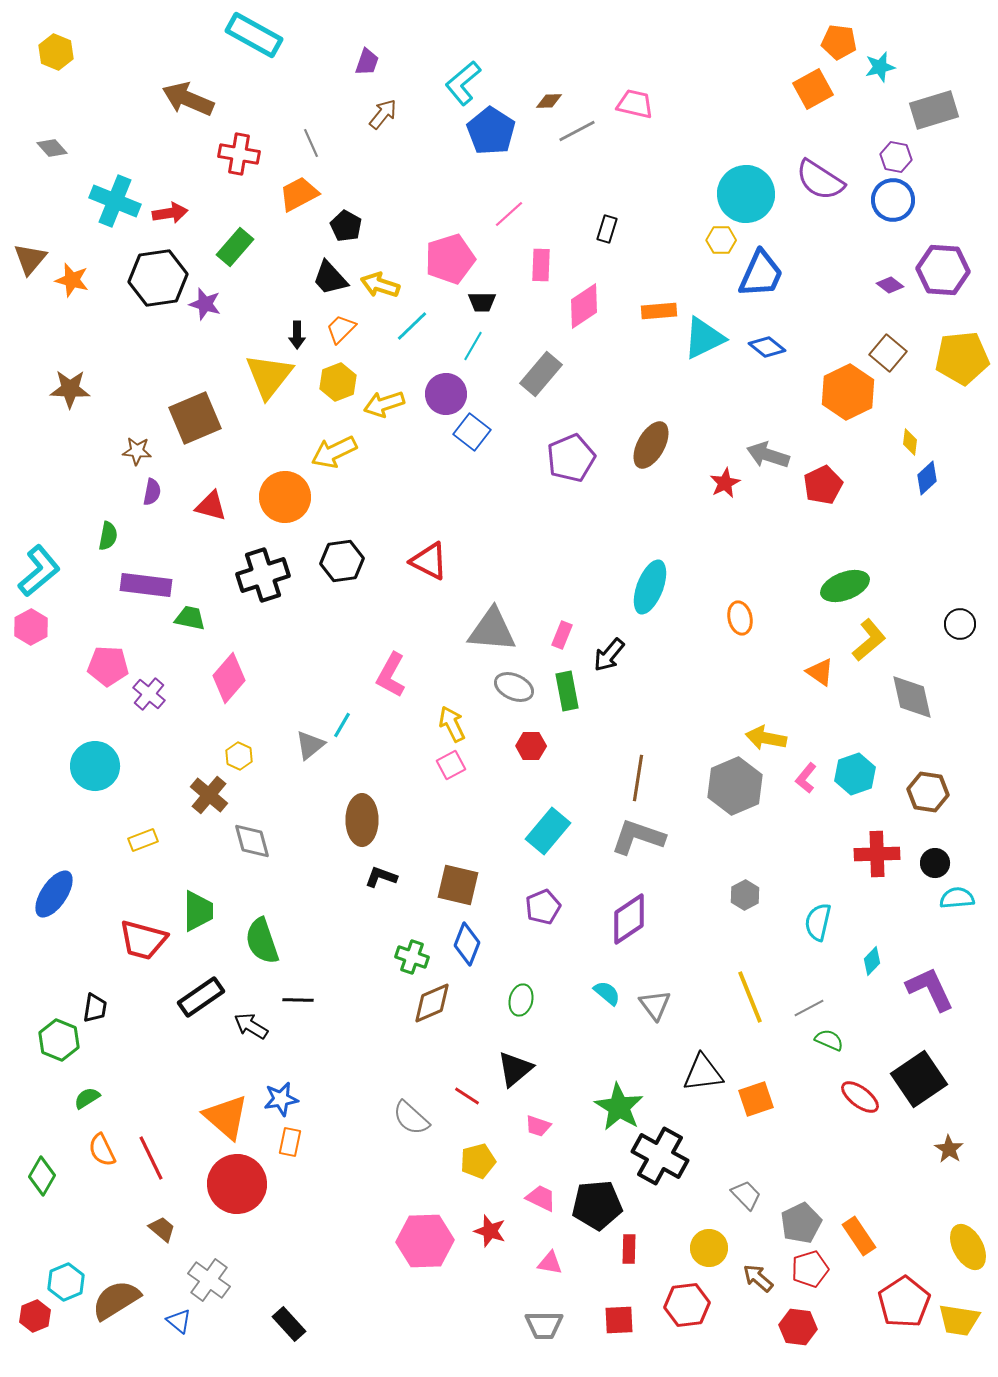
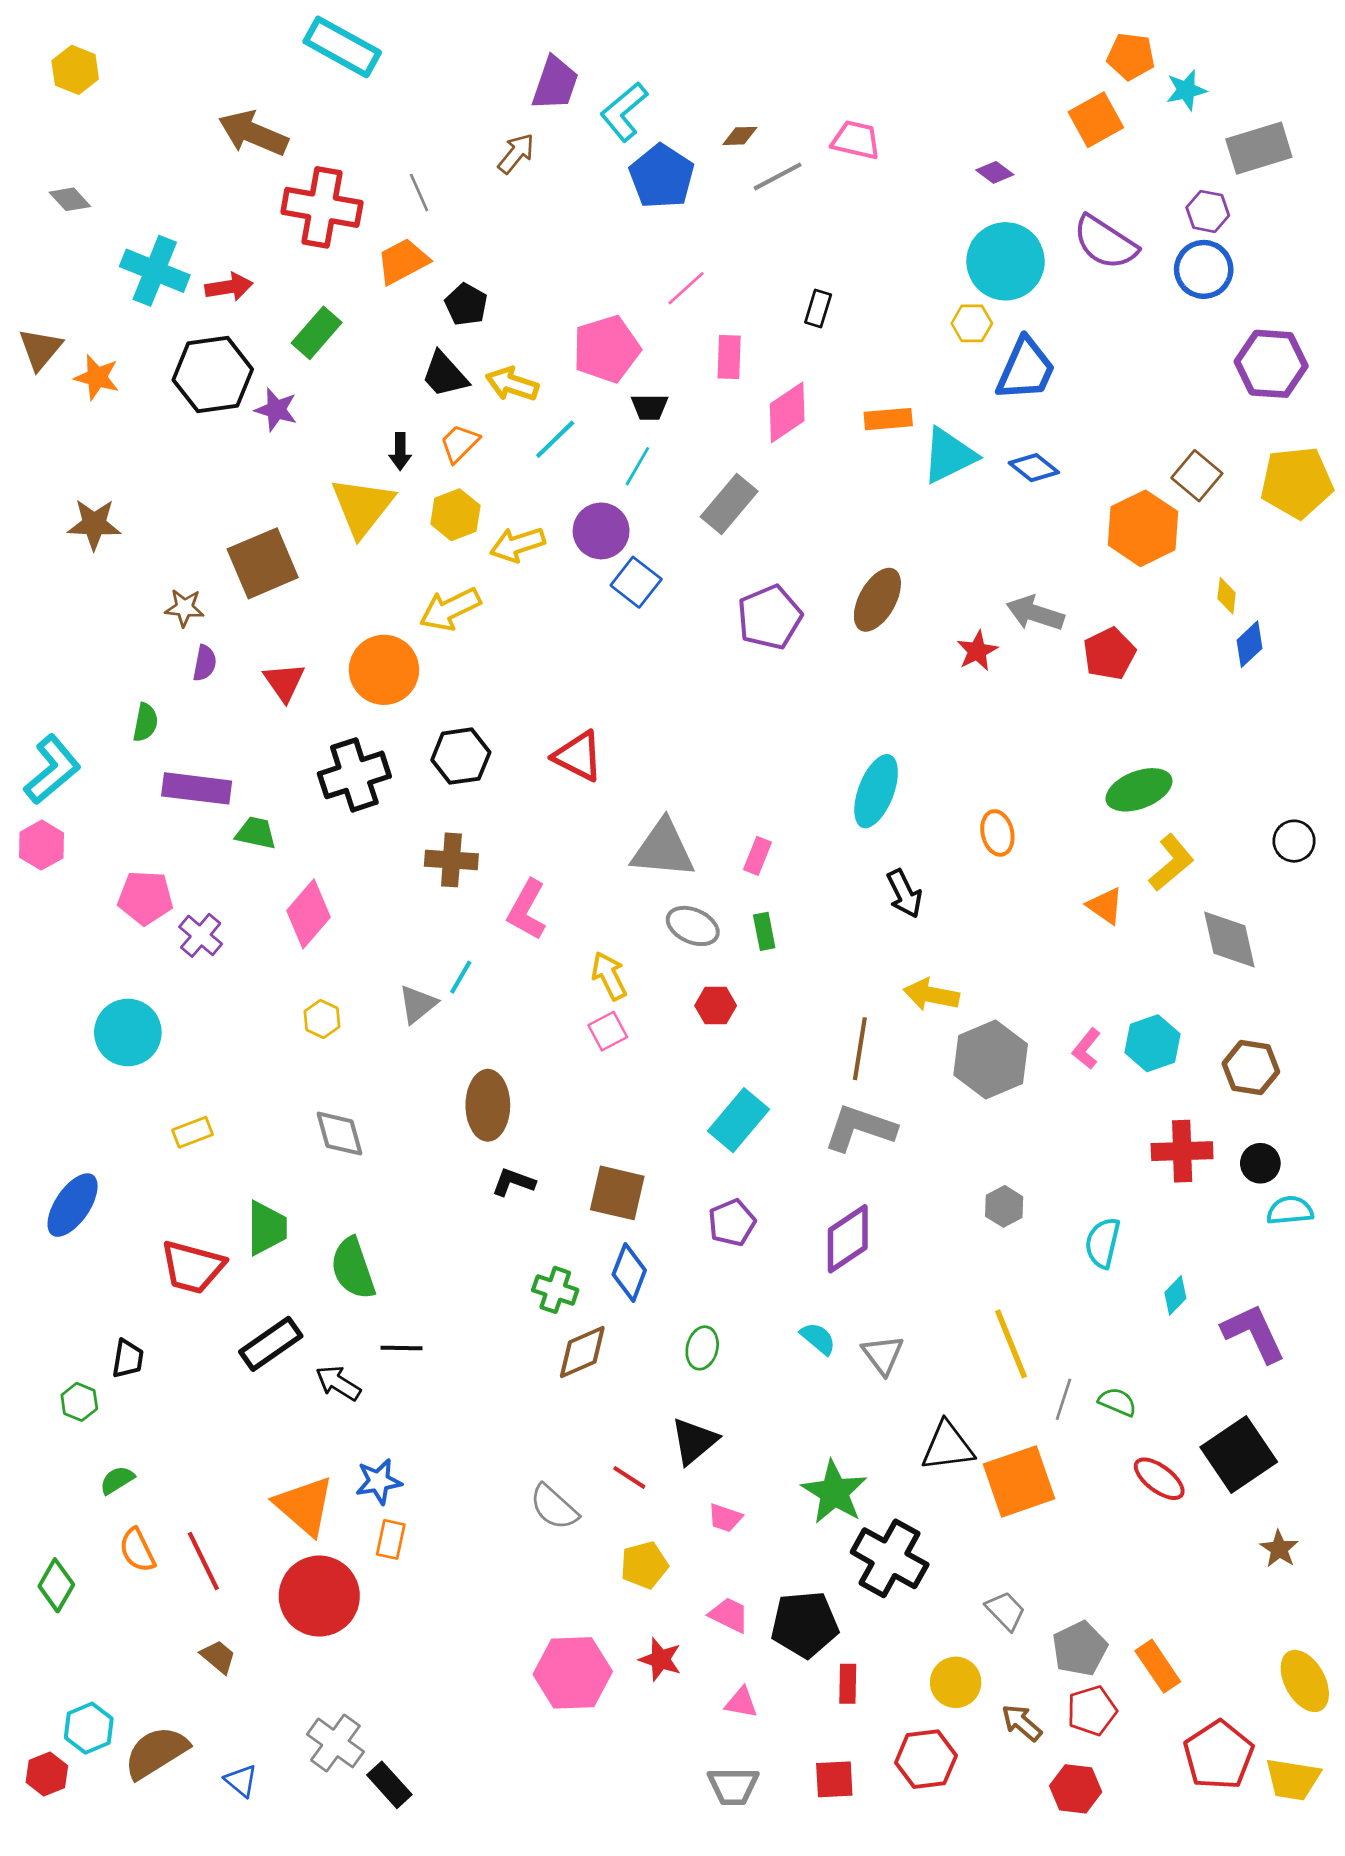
purple trapezoid: (367, 62) -> (555, 83), moved, size x1.5
red cross: (239, 154) -> (322, 207), size x1.4
purple diamond: (890, 285) -> (995, 172), moved
red triangle: (211, 506) -> (284, 682), turned 40
black arrow: (609, 655) -> (904, 894), moved, turned -66
green rectangle: (567, 691) -> (764, 931), size x0.7
yellow arrow: (766, 738) -> (931, 995), moved
brown cross: (209, 795) -> (451, 860), moved, turned -36
gray line: (809, 1008) -> (1063, 1399), moved, turned -44
green hexagon: (59, 1040) -> (79, 1402), size x0.7
orange square: (756, 1099) -> (1019, 1481), size x1.5
gray cross: (209, 1280) -> (335, 1743), moved

